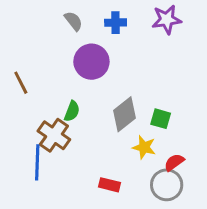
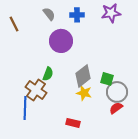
brown line: (21, 83) -> (14, 24), moved
yellow star: (144, 147) -> (84, 93), moved
gray circle: (167, 185) -> (117, 92), moved

